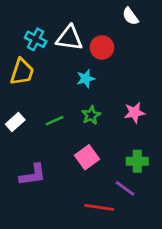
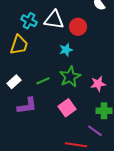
pink star: (134, 113) -> (98, 84), moved
green star: (91, 115) -> (70, 77), size x1.5
purple L-shape: (33, 175) -> (27, 106), moved

